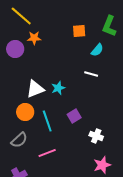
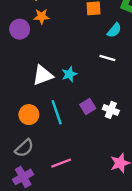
orange circle: (25, 112) -> (29, 115), moved
white cross: (96, 136) -> (111, 110), moved
gray semicircle: (19, 140) -> (24, 148), moved
pink line: (47, 153) -> (61, 163), moved

